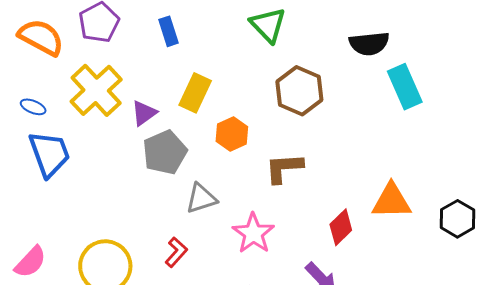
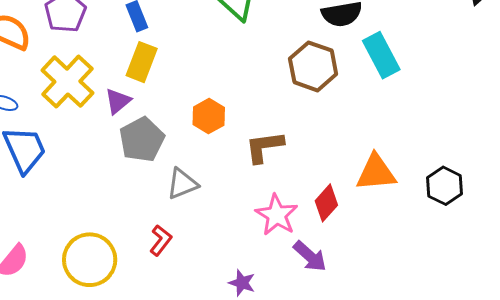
brown hexagon: (299, 91) -> (313, 66), moved
yellow rectangle: (195, 93) -> (142, 62), moved
pink star: (253, 233) -> (277, 215), moved

